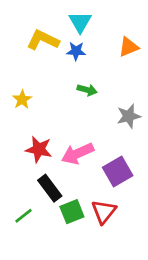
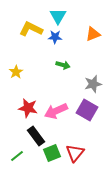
purple square: (118, 172) -> (87, 110), moved, turned -30

